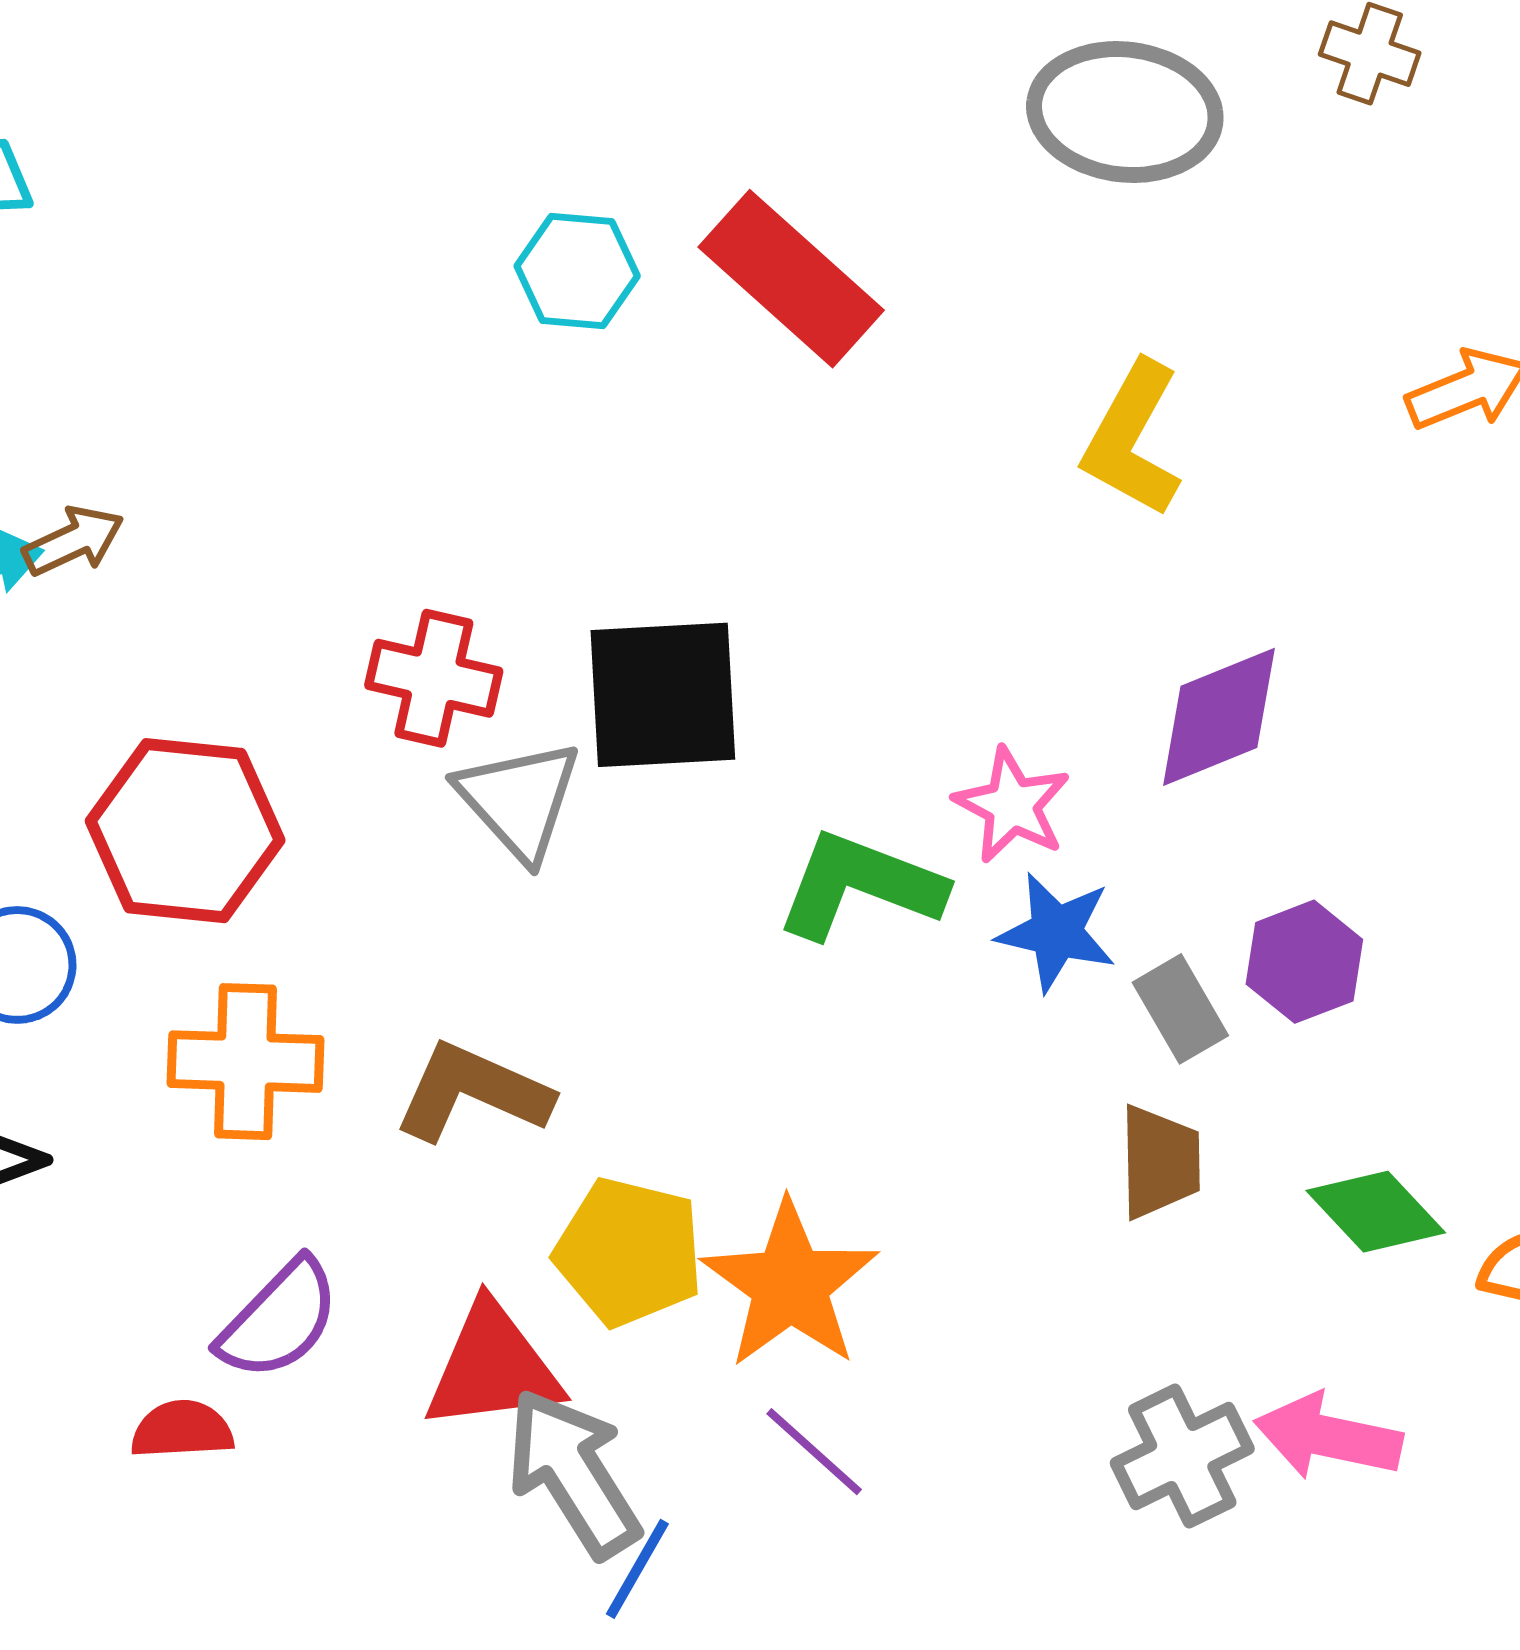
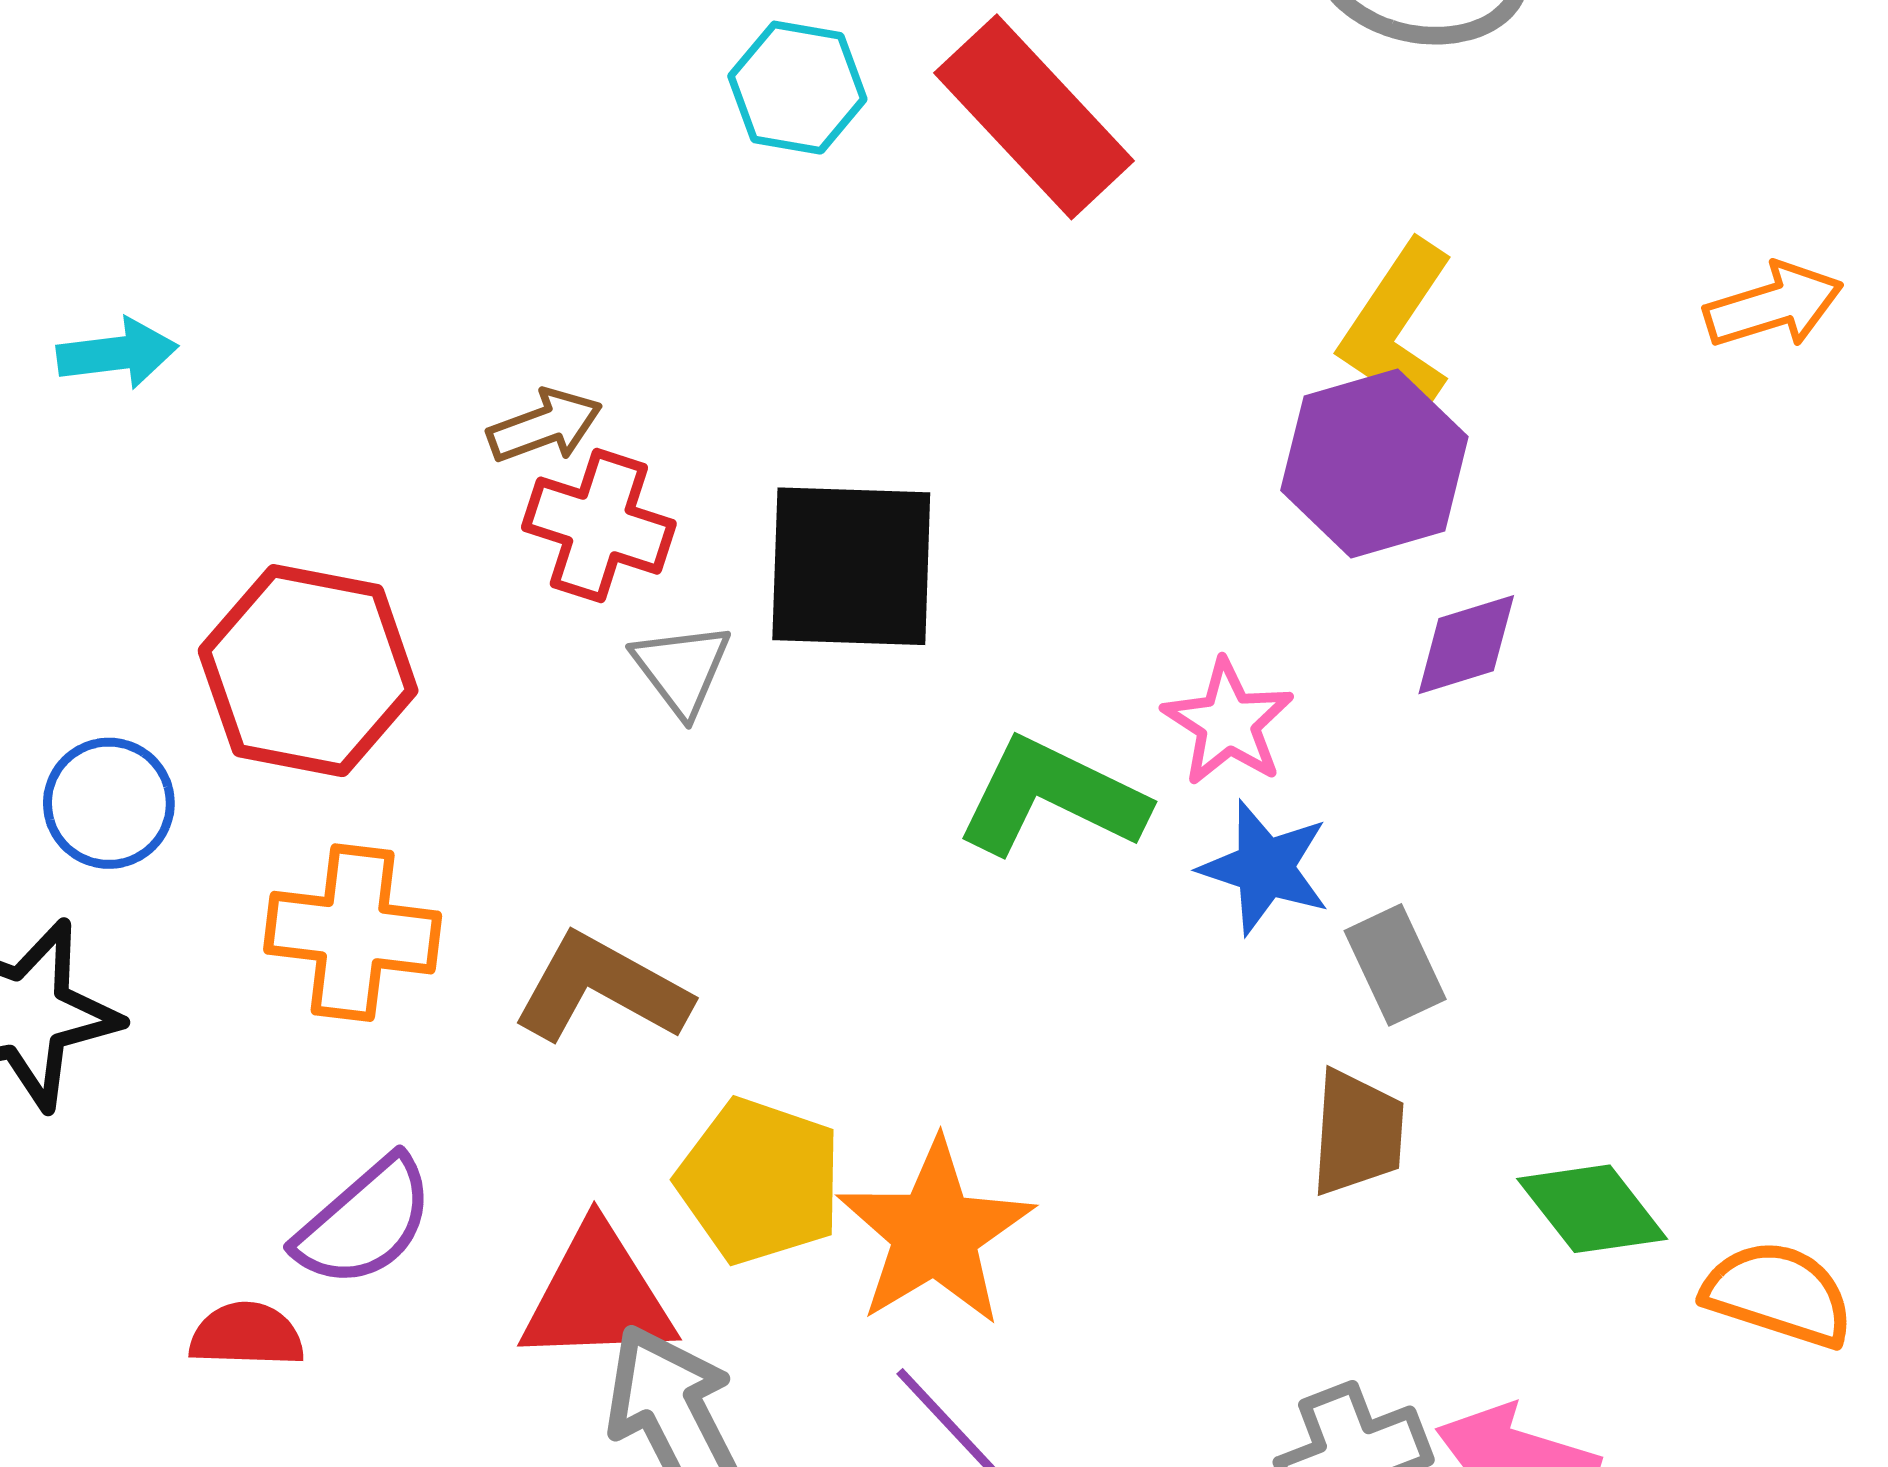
brown arrow: (74, 541) -> (545, 426), moved
purple diamond: (1219, 717) -> (1466, 645), size x0.7
gray triangle: (519, 800) -> (682, 669), size x0.7
purple hexagon: (1304, 962) -> (1374, 463), moved, size x1.4

